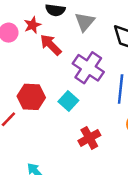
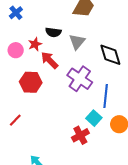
red hexagon: (31, 97) -> (31, 82), moved
cyan square: (68, 101) -> (94, 118), moved

